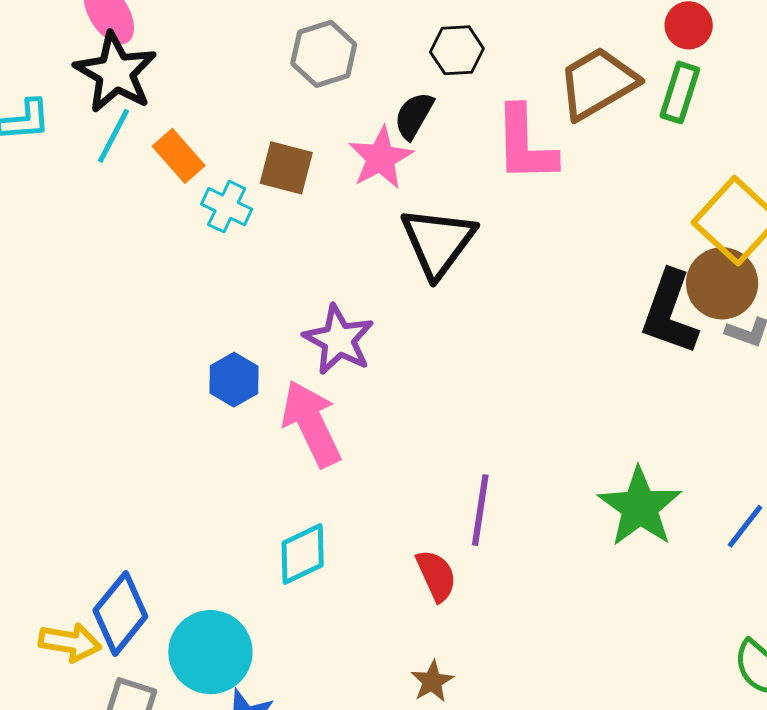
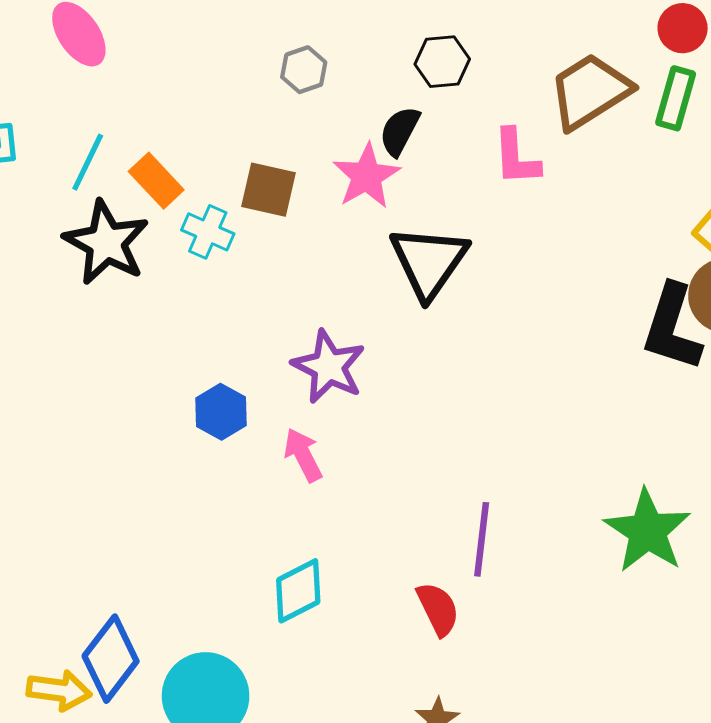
gray hexagon: (324, 54) -> (304, 70), size x0.7
black star: (116, 72) -> (106, 243), moved
pink L-shape: (525, 144) -> (516, 157), size x0.7
pink arrow: (311, 424) -> (303, 455), size x0.6

